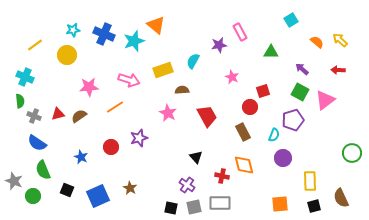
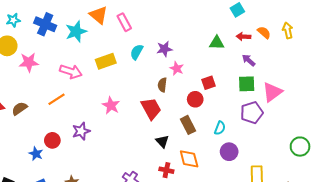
pink rectangle: (240, 32) -> (124, 22), moved
yellow arrow: (340, 40) -> (288, 30), turned 35
purple star: (219, 45) -> (164, 49), moved
red arrow: (338, 70) -> (243, 37), moved
pink star: (89, 87) -> (29, 62), moved
brown semicircle: (182, 90) -> (162, 85), moved, turned -80
green square: (300, 92) -> (247, 84), turned -30
purple pentagon: (293, 120) -> (252, 113), moved
blue star: (81, 157) -> (36, 154), moved
black triangle: (196, 157) -> (162, 141), moved

